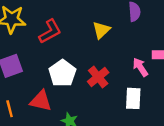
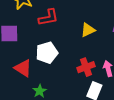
red cross: (98, 77) -> (86, 67), moved

